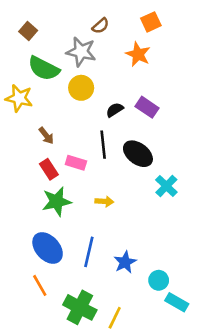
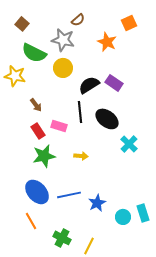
orange square: (151, 22) -> (129, 23), moved
black semicircle: (115, 110) -> (89, 85), size x1.5
blue line: (89, 252) -> (69, 195), turned 65
cyan rectangle: (177, 302) -> (143, 213), moved, turned 42
green cross: (80, 307) -> (62, 238), size x0.7

